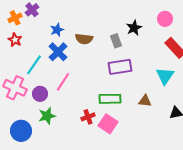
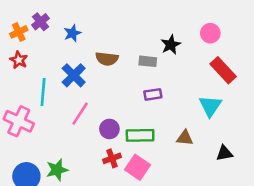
blue star: (57, 30) -> (72, 33), moved
gray rectangle: (116, 41) -> (148, 61), turned -64
cyan line: (34, 65) -> (43, 92), turned -30
purple rectangle: (120, 67) -> (153, 94), size x0.6
purple circle: (40, 94) -> (109, 129), moved
green star: (47, 116) -> (57, 170), moved

